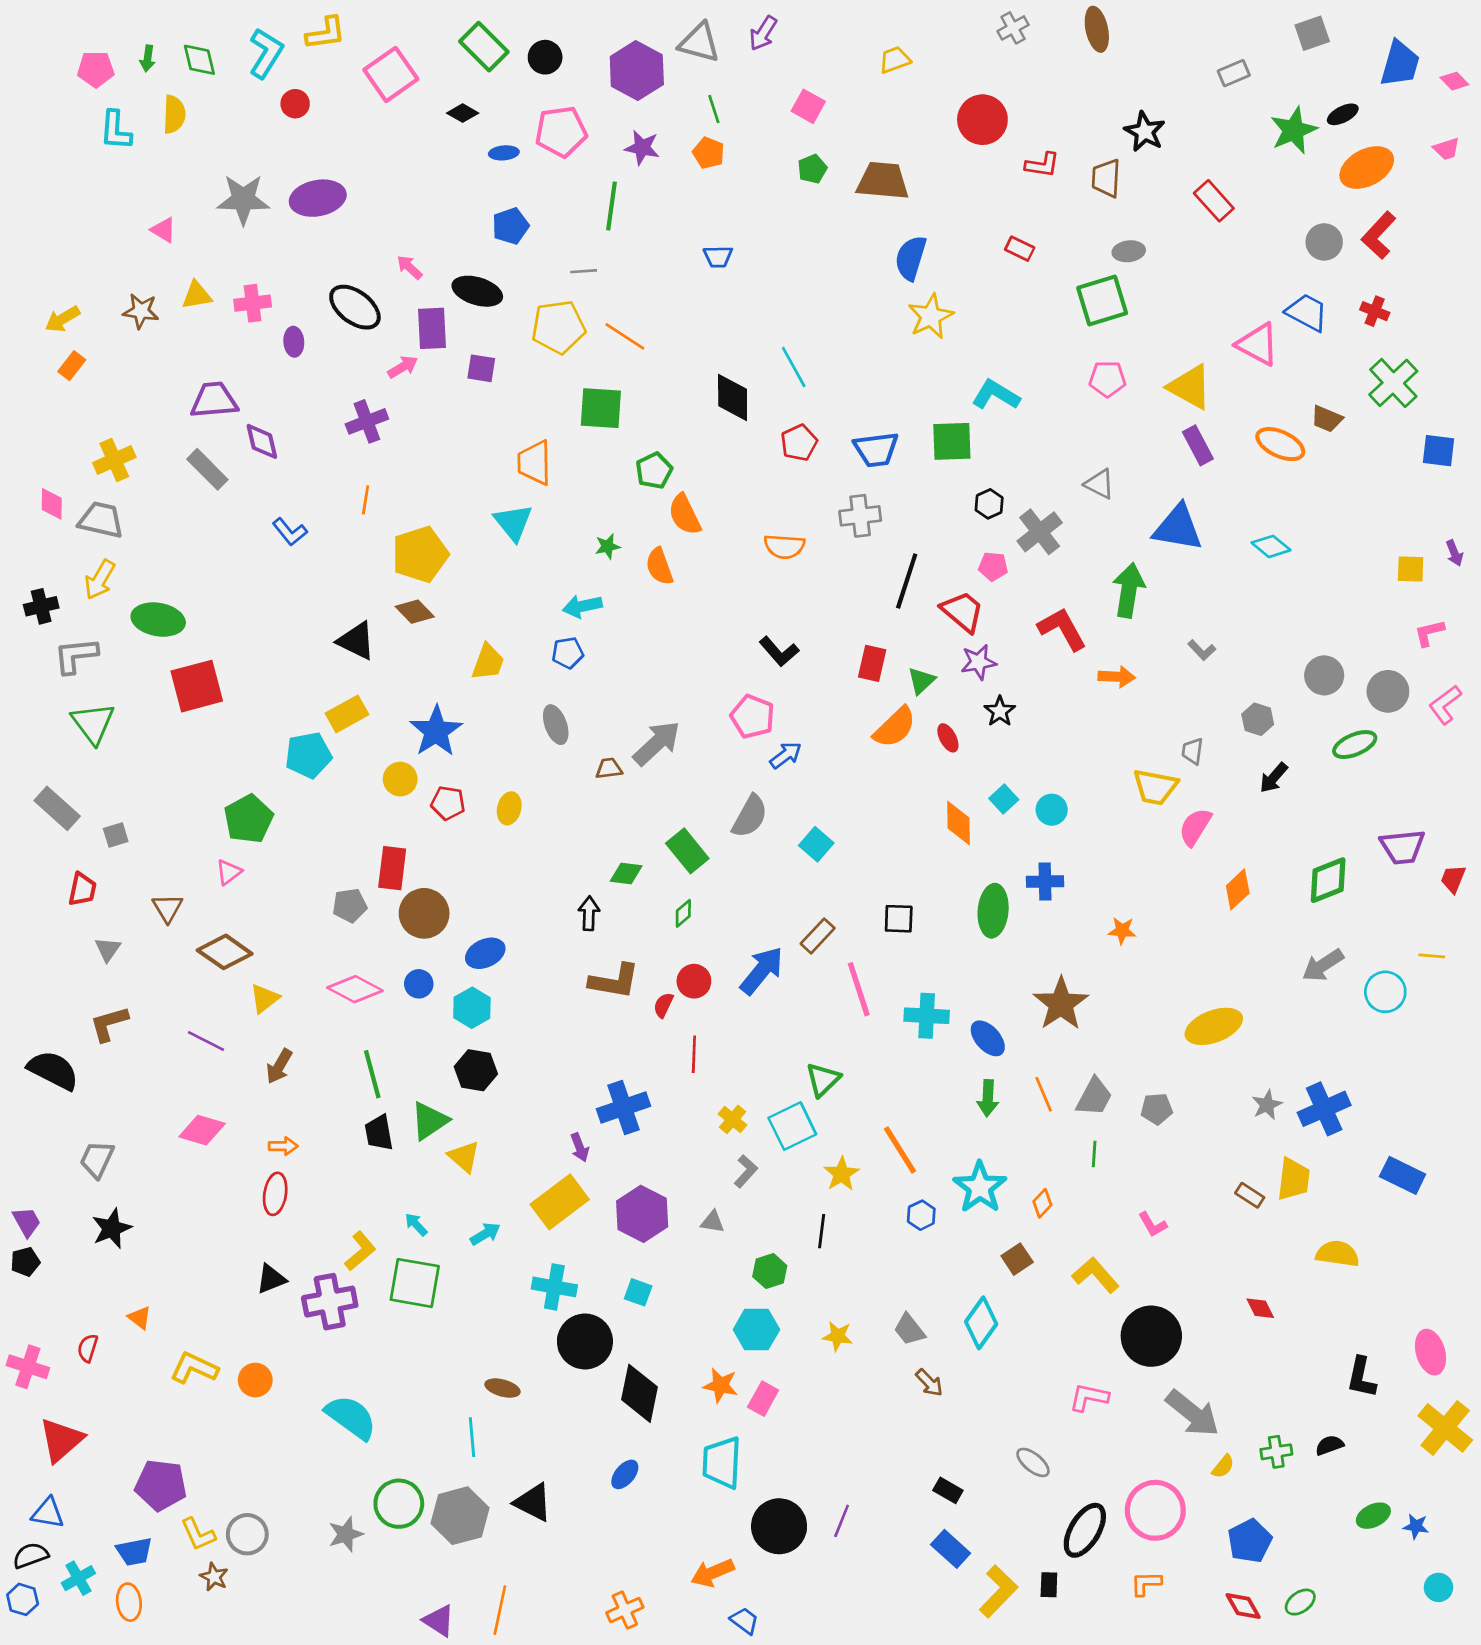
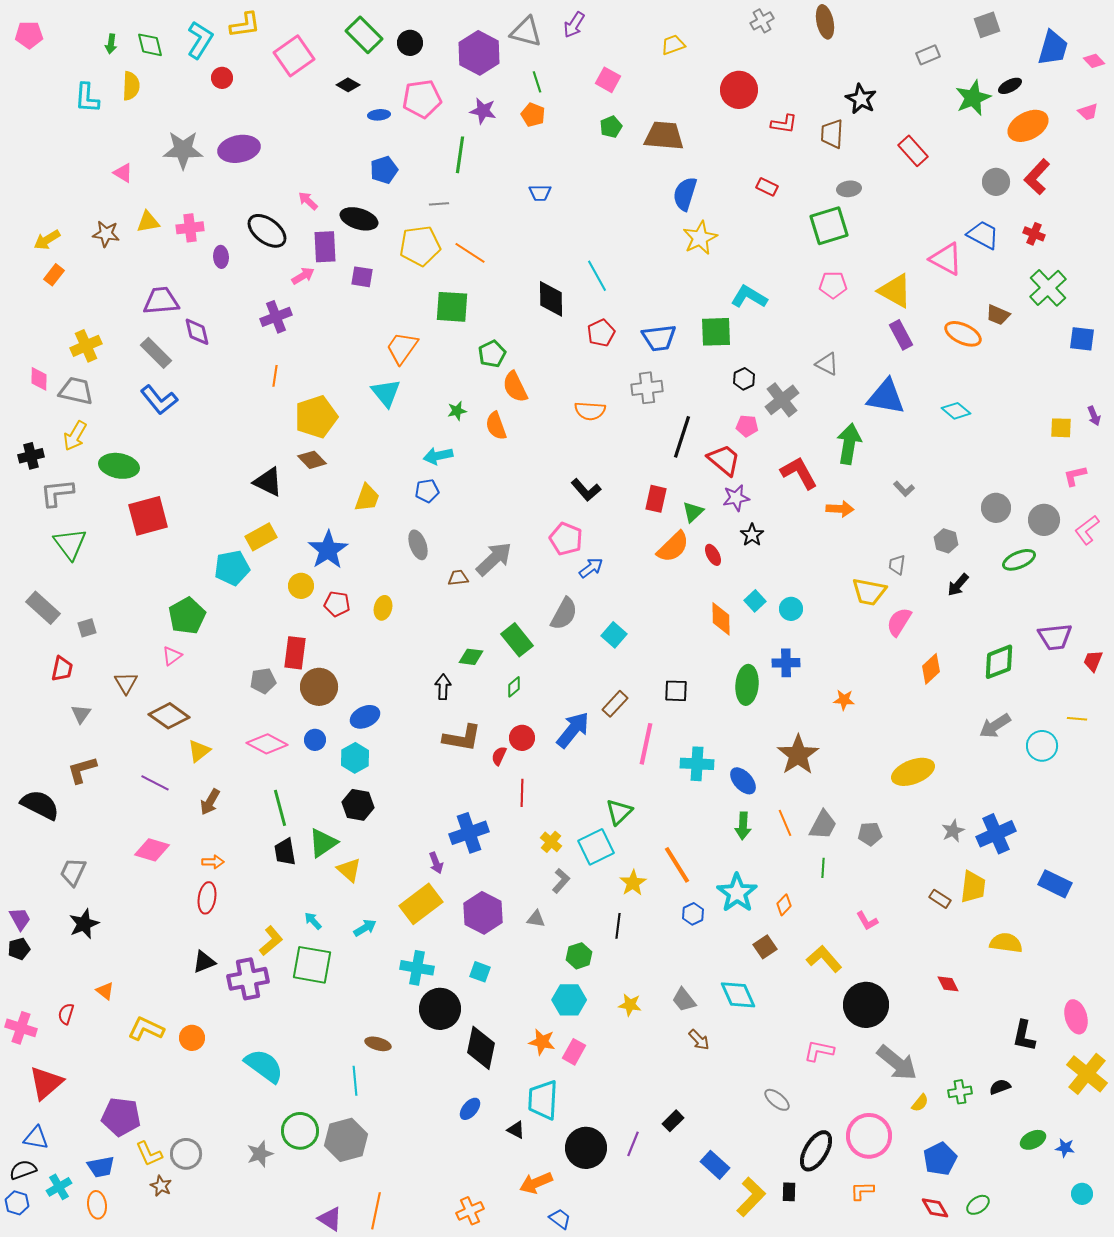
pink pentagon: (96, 69) -> (29, 35), moved
orange trapezoid: (534, 463) -> (402, 348), turned 36
blue L-shape: (290, 532) -> (159, 400), moved, size x1.4
pink line: (859, 989) -> (646, 744), turned 30
cyan diamond: (981, 1323) -> (738, 995), turned -60
black rectangle: (948, 1490) -> (673, 1121), moved, turned -75
black triangle: (533, 1502) -> (516, 1130), moved, size x0.6

